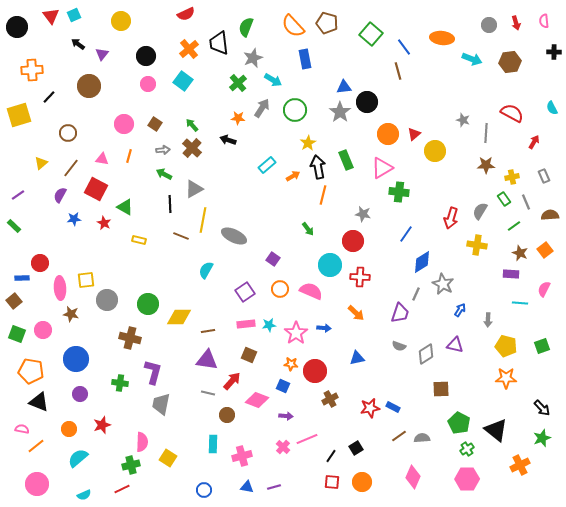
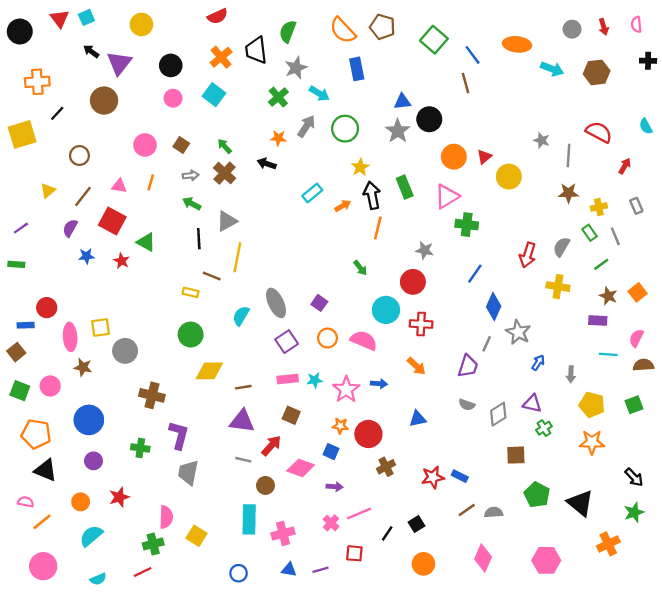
purple triangle: (102, 54) -> (119, 63), size x1.6
brown semicircle: (550, 215) -> (643, 365), moved
green rectangle: (14, 226) -> (16, 264), turned -40
gray ellipse: (234, 236) -> (276, 303), moved, turned 40
yellow rectangle: (139, 240) -> (191, 292), moved
blue diamond: (422, 262) -> (494, 306), turned -35
green circle: (148, 304) -> (191, 335), moved
cyan rectangle: (213, 444) -> (249, 519), size x1.4
green cross: (467, 449) -> (544, 428), moved
red square: (332, 482) -> (354, 553), moved

